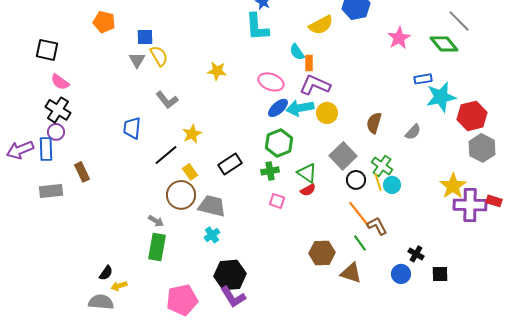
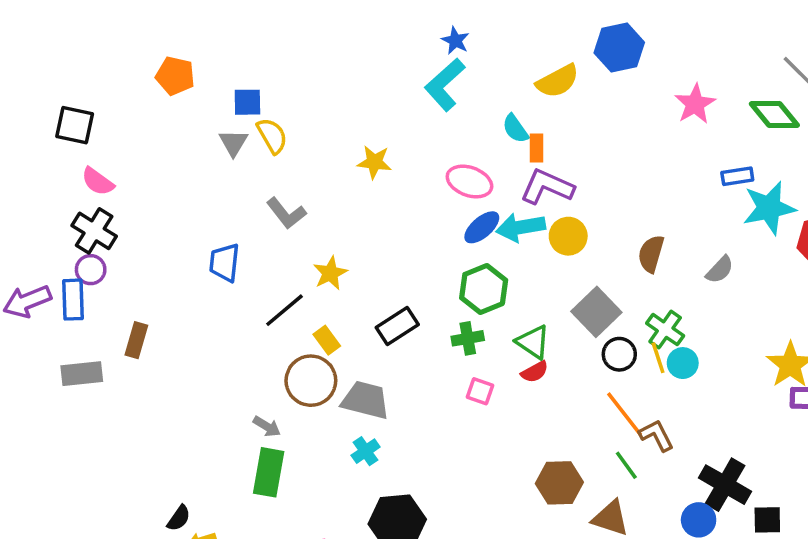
cyan L-shape: (257, 27) -> (445, 85), turned 52
brown rectangle: (82, 172) -> (136, 340), turned 42
black cross: (416, 254) -> (725, 485), size x1.8

